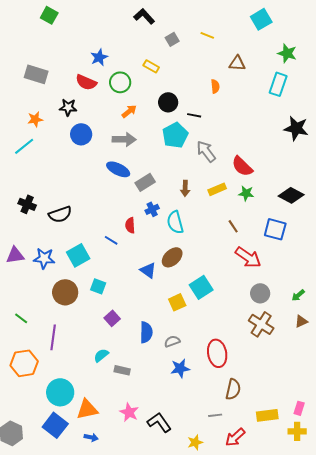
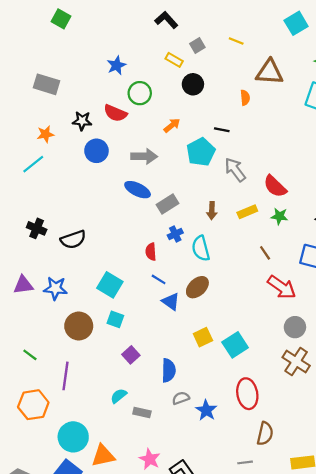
brown triangle: (237, 63) -> (269, 72), size x1.5
yellow rectangle: (151, 66) -> (174, 60), moved
red semicircle: (86, 82) -> (115, 113), moved
black circle: (168, 102) -> (193, 84), moved
orange arrow: (129, 111) -> (172, 125), moved
blue line: (111, 240) -> (159, 279), moved
cyan square: (78, 255) -> (110, 285), moved, turned -30
cyan square: (201, 287) -> (235, 345), moved
gray semicircle: (172, 341) -> (181, 398), moved
blue star: (180, 368) -> (206, 410), turned -30

